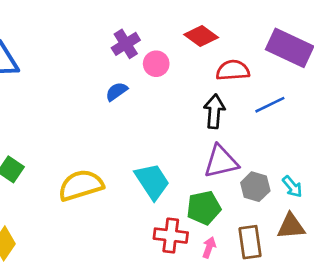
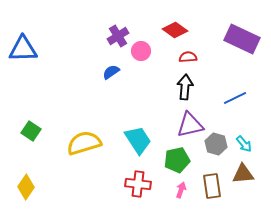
red semicircle: (233, 70) -> (188, 57), moved, size x0.7
blue line: (270, 105) -> (235, 98), moved
red cross: (171, 236) -> (138, 184), moved

